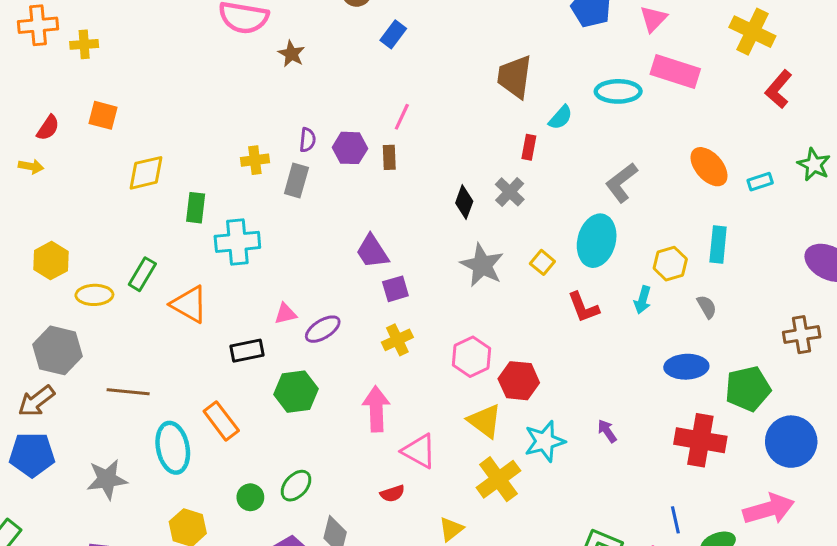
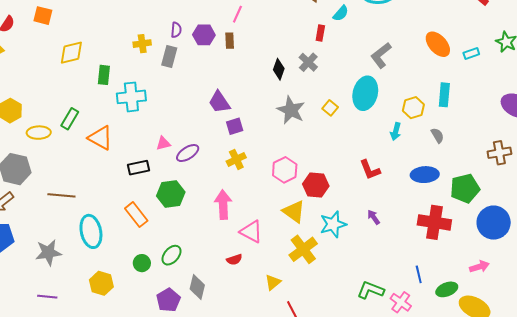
red L-shape: (583, 307) -> (370, 170), moved
orange rectangle: (221, 421) -> (136, 215), moved
pink arrow: (769, 509) -> (479, 267), size x0.6

